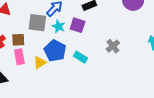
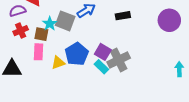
purple square: (78, 25) -> (103, 52), moved
cyan star: (59, 26) -> (50, 24), moved
gray cross: (113, 46) -> (119, 60), moved, size x1.5

